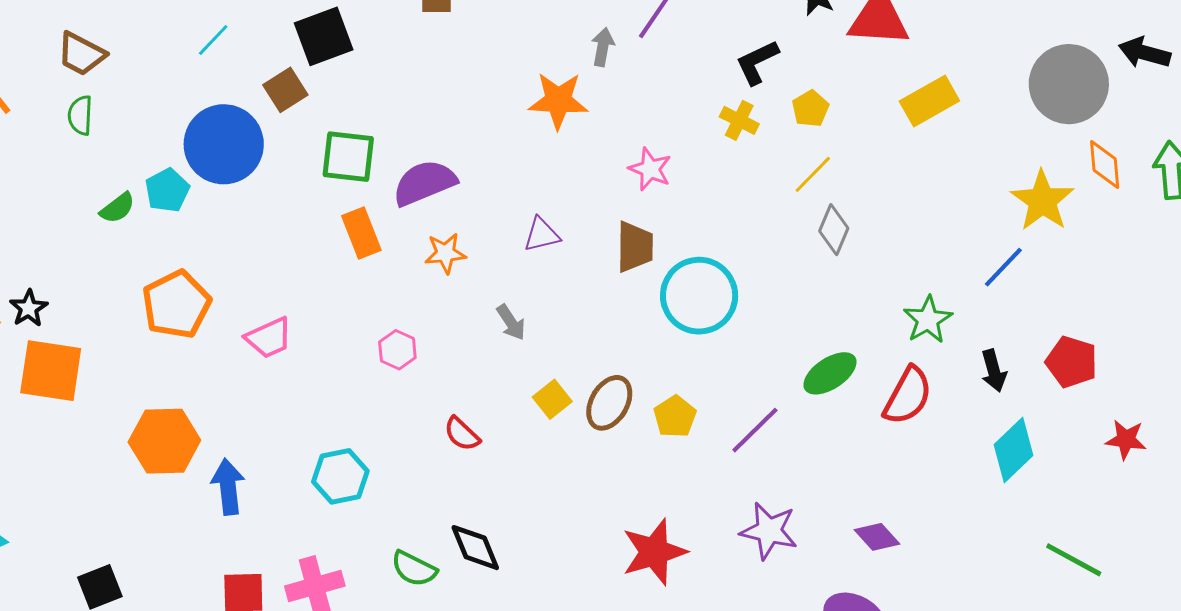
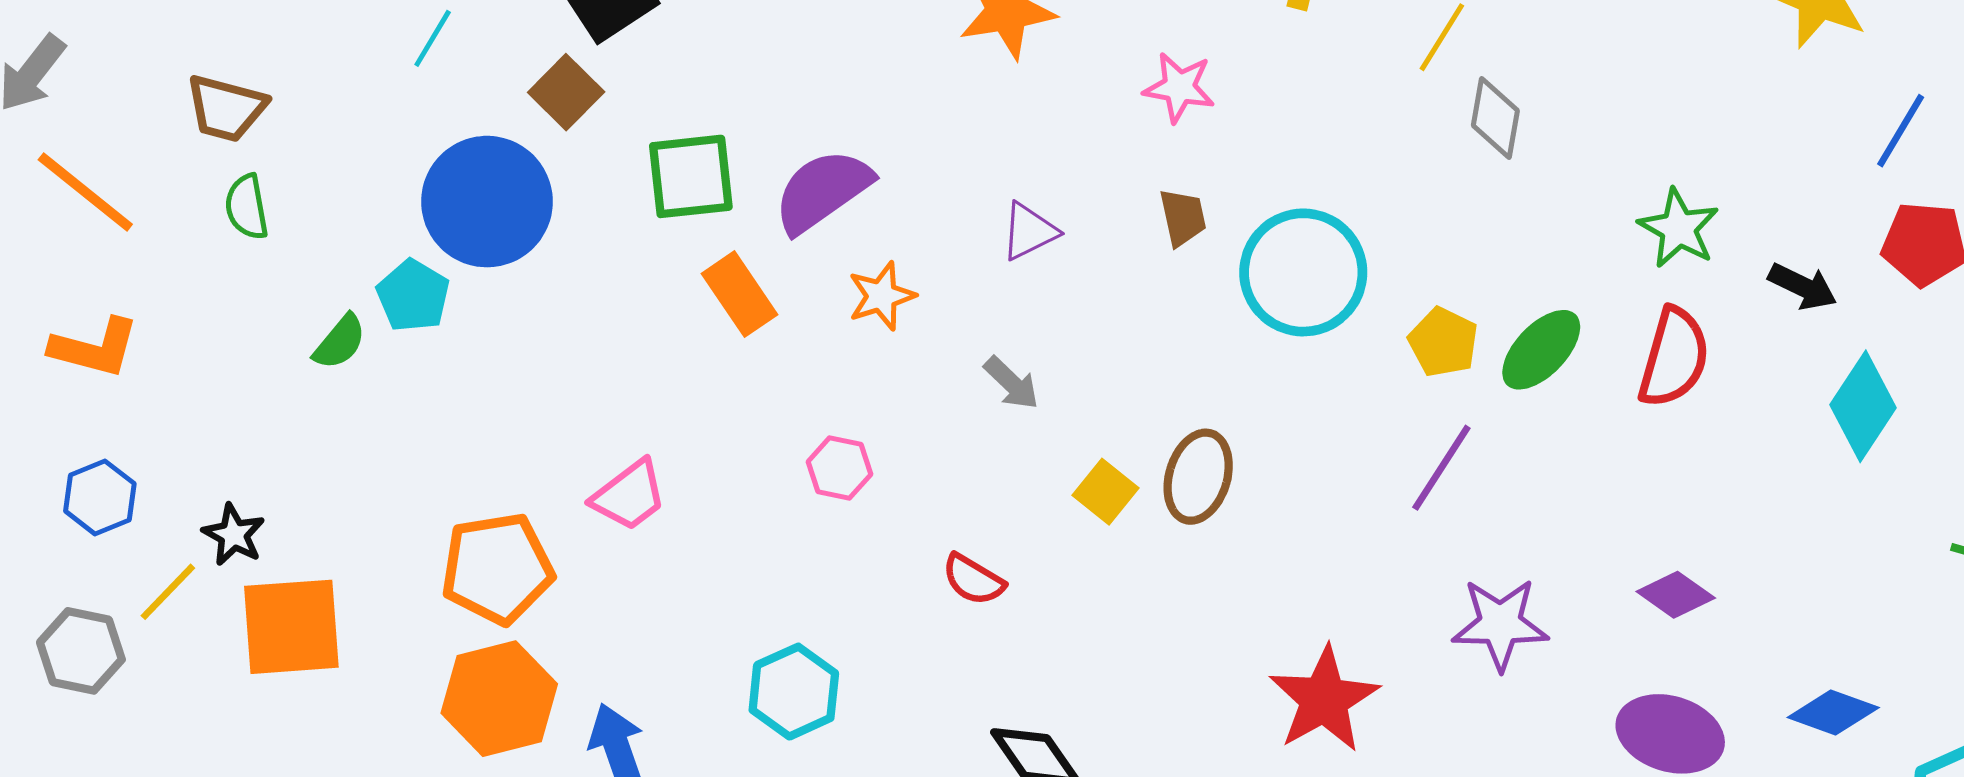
brown trapezoid: (635, 247) -> (1183, 217), size x0.7
blue line: (1003, 267) -> (1901, 131), moved
orange pentagon: (176, 304) -> (497, 568), moved, turned 30
black arrow: (994, 371) -> (1803, 286), turned -36
yellow pentagon: (675, 417) -> (1443, 342), moved

